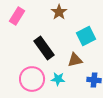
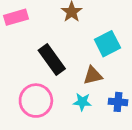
pink rectangle: (17, 16) -> (16, 17), turned 42
cyan star: (58, 79) -> (82, 102), moved

